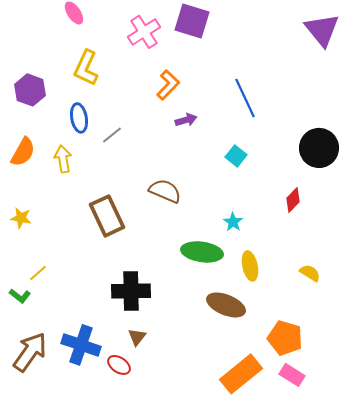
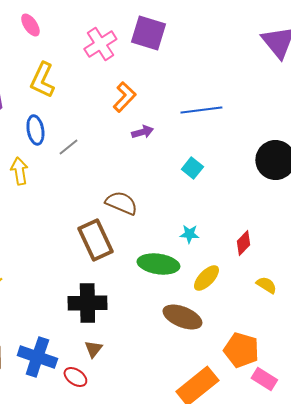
blue line: (245, 98) -> (201, 110), turned -72
red diamond: (293, 200) -> (243, 243), moved
brown rectangle: (107, 216) -> (95, 240), moved
cyan star: (233, 222) -> (189, 234), turned -30
yellow ellipse: (250, 266) -> (206, 278), turned 56
pink rectangle: (292, 375) -> (264, 379), moved

